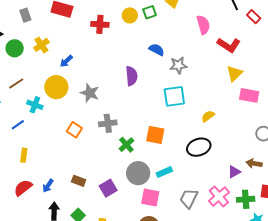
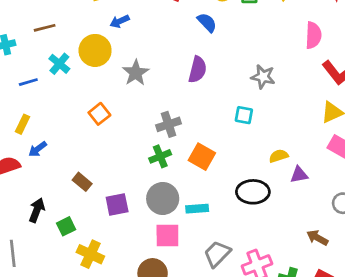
blue semicircle: (157, 50) -> (207, 22), moved
cyan square: (174, 96) -> (244, 115), size x0.6
gray cross: (108, 123) -> (169, 124), moved, turned -30
purple triangle: (234, 172) -> (299, 175), moved
blue arrow: (48, 186) -> (38, 149), moved
pink square: (150, 198) -> (167, 236), turned -30

